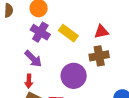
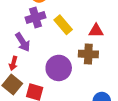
purple cross: (40, 32) -> (36, 17), turned 30

